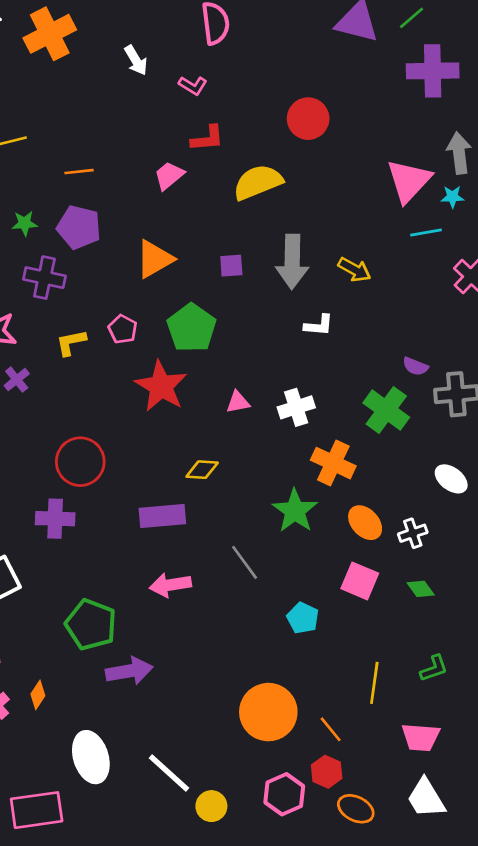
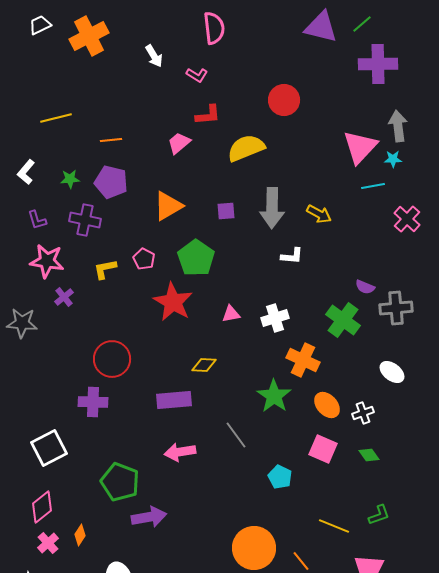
yellow line: (374, 683) -> (334, 526), turned -76

